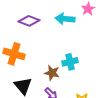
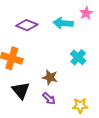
cyan cross: (70, 62) -> (78, 57), moved, turned -35

